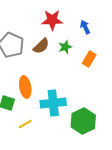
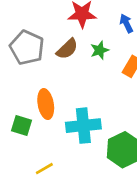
yellow line: (25, 124) -> (44, 169), moved

